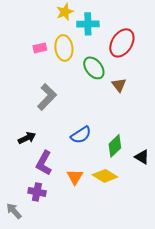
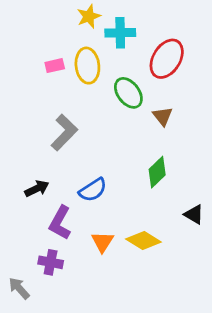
blue semicircle: (81, 135) -> (93, 190), moved
green diamond: (115, 146) -> (157, 172), moved

